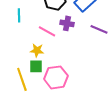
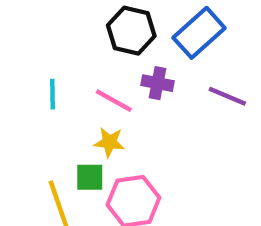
cyan line: (19, 15) -> (52, 94), moved
yellow star: (37, 50) -> (109, 142), moved

